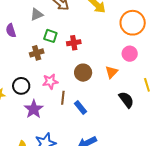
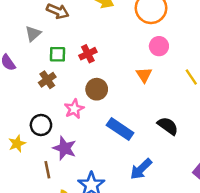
brown circle: (83, 73) -> (97, 89), moved
brown line: (63, 98) -> (47, 170), moved
black semicircle: (126, 100) -> (168, 126), moved
blue rectangle: (81, 108) -> (120, 129), size x1.5

